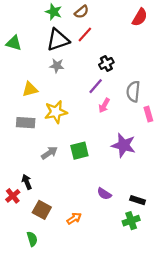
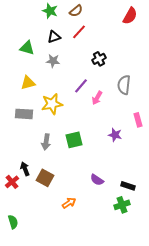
black triangle: (58, 40) -> (54, 37), size x0.6
green triangle: (14, 43) -> (27, 48), moved
purple line: (96, 86) -> (81, 86), moved
pink rectangle: (148, 114) -> (138, 120), moved
purple star: (124, 145) -> (115, 135), size x0.6
gray arrow: (49, 153) -> (46, 142), turned 133
brown square: (42, 210) -> (45, 178), moved
green semicircle: (32, 239) -> (13, 222), moved

